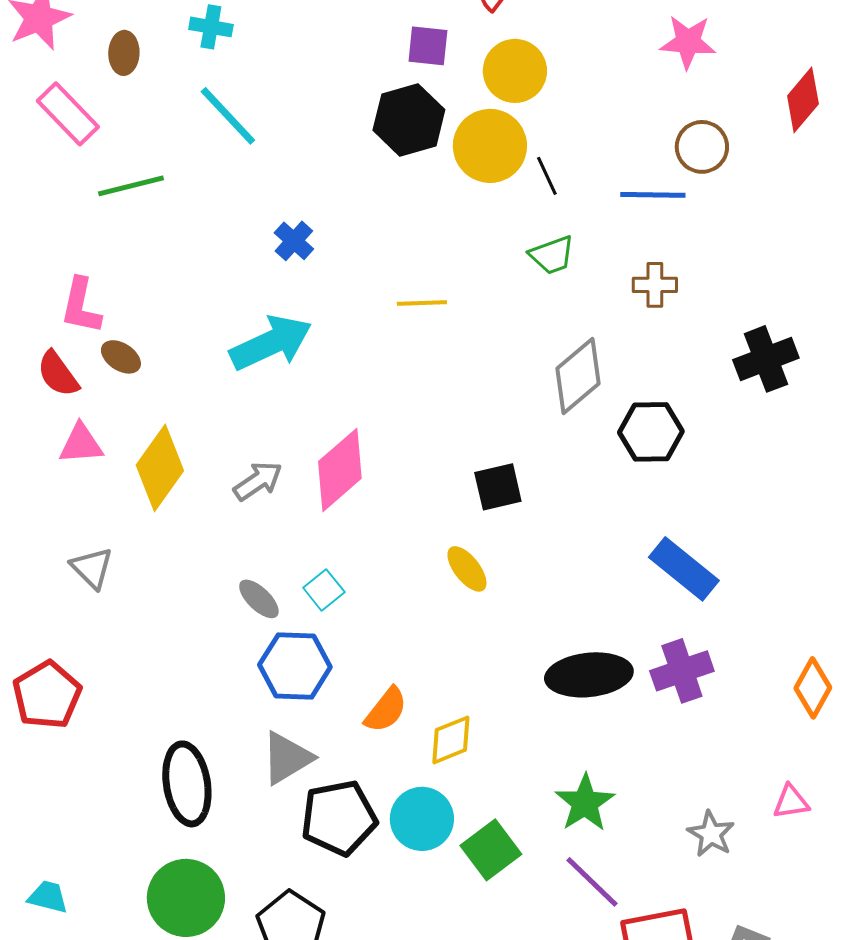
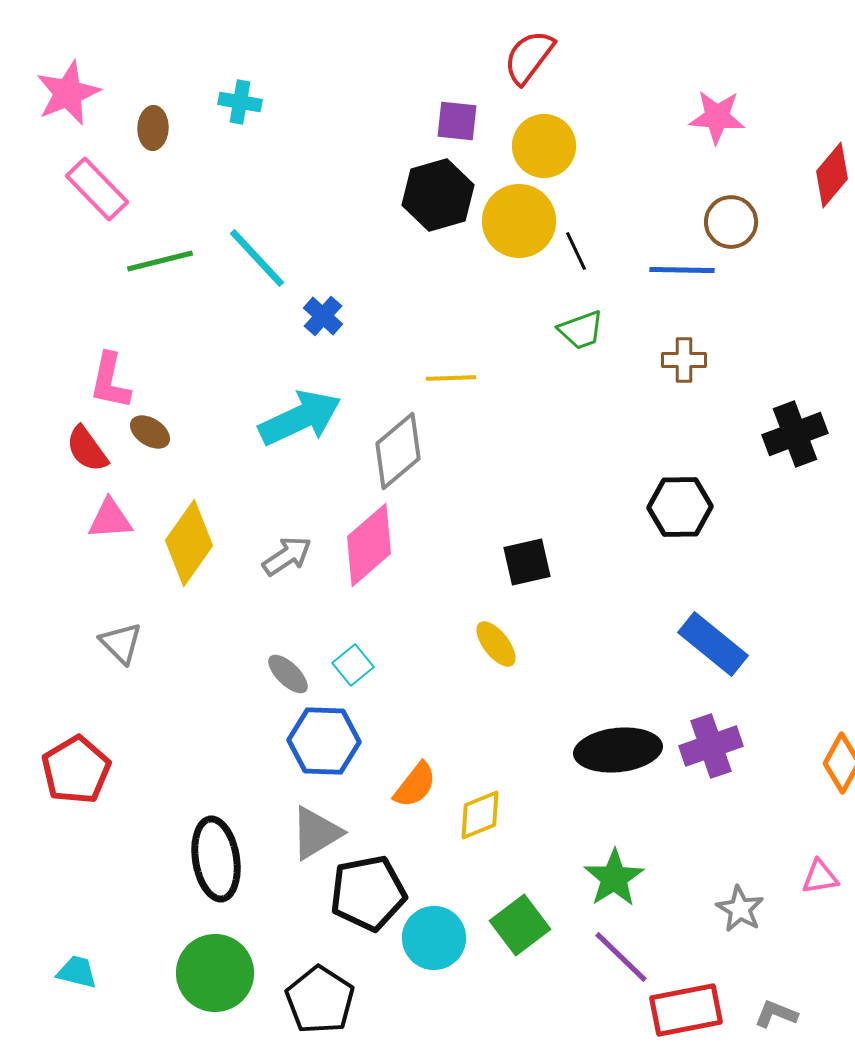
cyan line: (228, 116) -> (257, 258), moved
gray diamond: (578, 376) -> (398, 451), moved
cyan circle: (422, 819) -> (434, 938), moved

